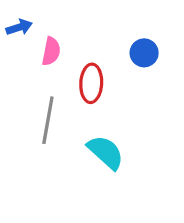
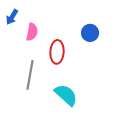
blue arrow: (19, 27) -> (12, 17), turned 140

